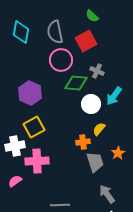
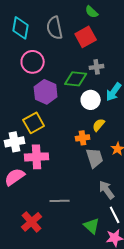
pink circle: (61, 60) -> (33, 62), moved
gray cross: (97, 71) -> (97, 67), turned -32
purple hexagon: (30, 93) -> (46, 92), moved
pink semicircle: (15, 181) -> (15, 177), size x1.5

